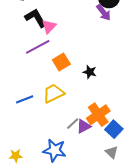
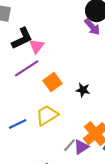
black L-shape: (36, 18) -> (22, 38), turned 100

